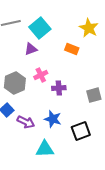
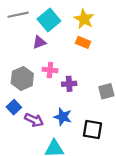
yellow star: (89, 28) -> (84, 19), moved
pink cross: (41, 75) -> (50, 70), turned 32
black square: (81, 131) -> (93, 130), turned 30

